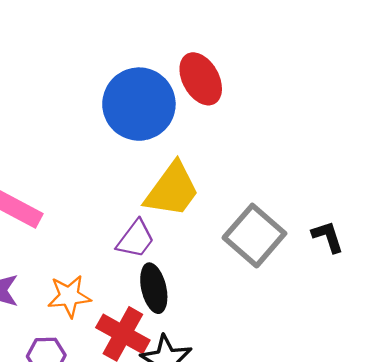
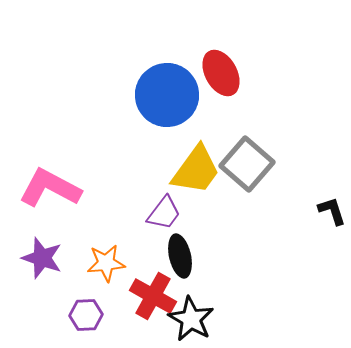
gray square: (254, 236) -> (247, 164), moved

